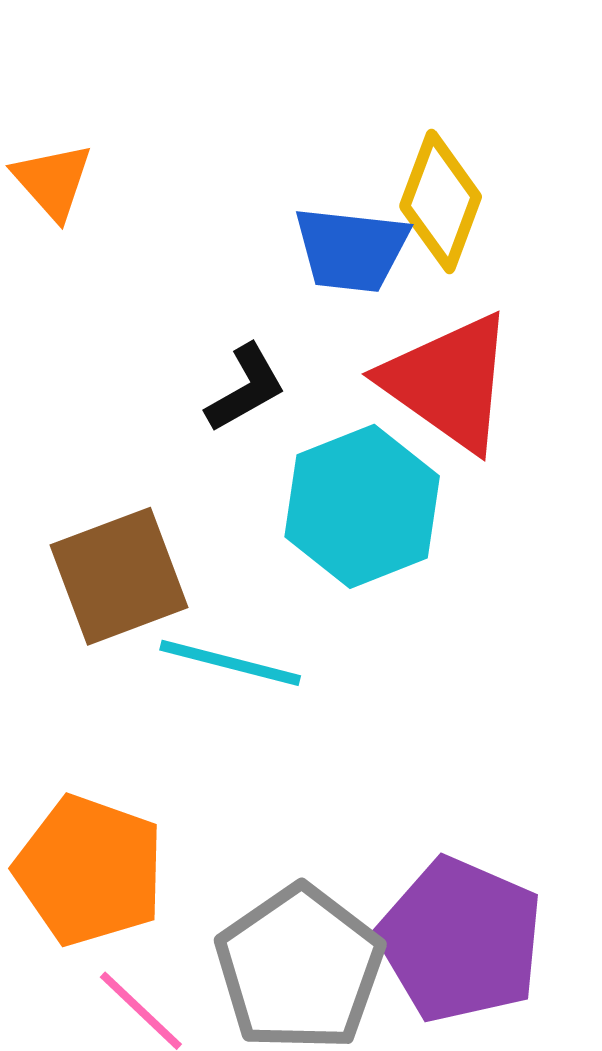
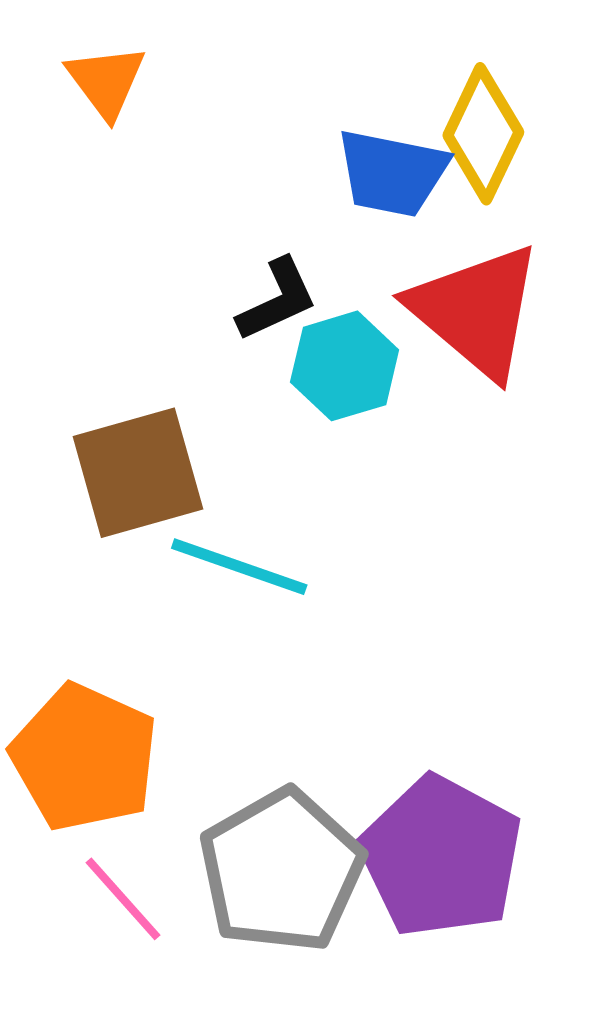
cyan hexagon: (362, 506) -> (345, 366), moved, size x0.7

